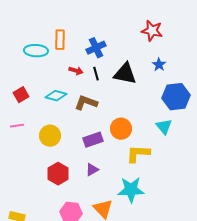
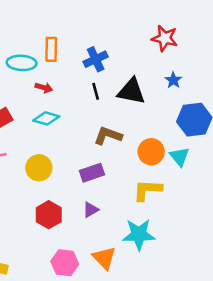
red arrow: (76, 71) -> (44, 88), moved
brown L-shape: (86, 103) -> (108, 136), moved
orange circle: (121, 129) -> (151, 152), moved

